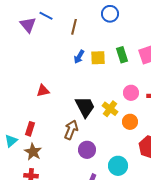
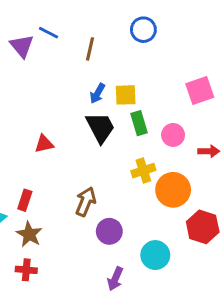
green rectangle: (122, 55) -> (139, 123), moved
pink circle: (131, 93) -> (173, 135), moved
black trapezoid: (85, 107) -> (100, 128), moved
yellow cross: (110, 109) -> (143, 171), turned 35
orange circle: (130, 122) -> (173, 190), size x1.5

